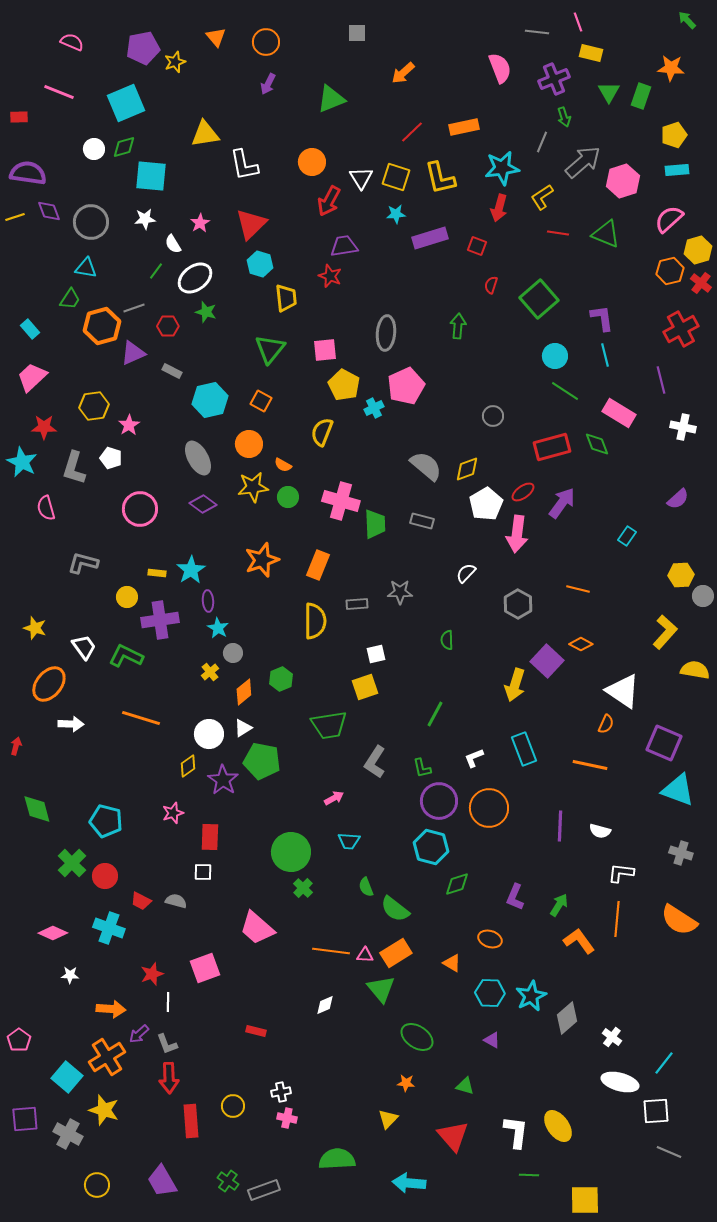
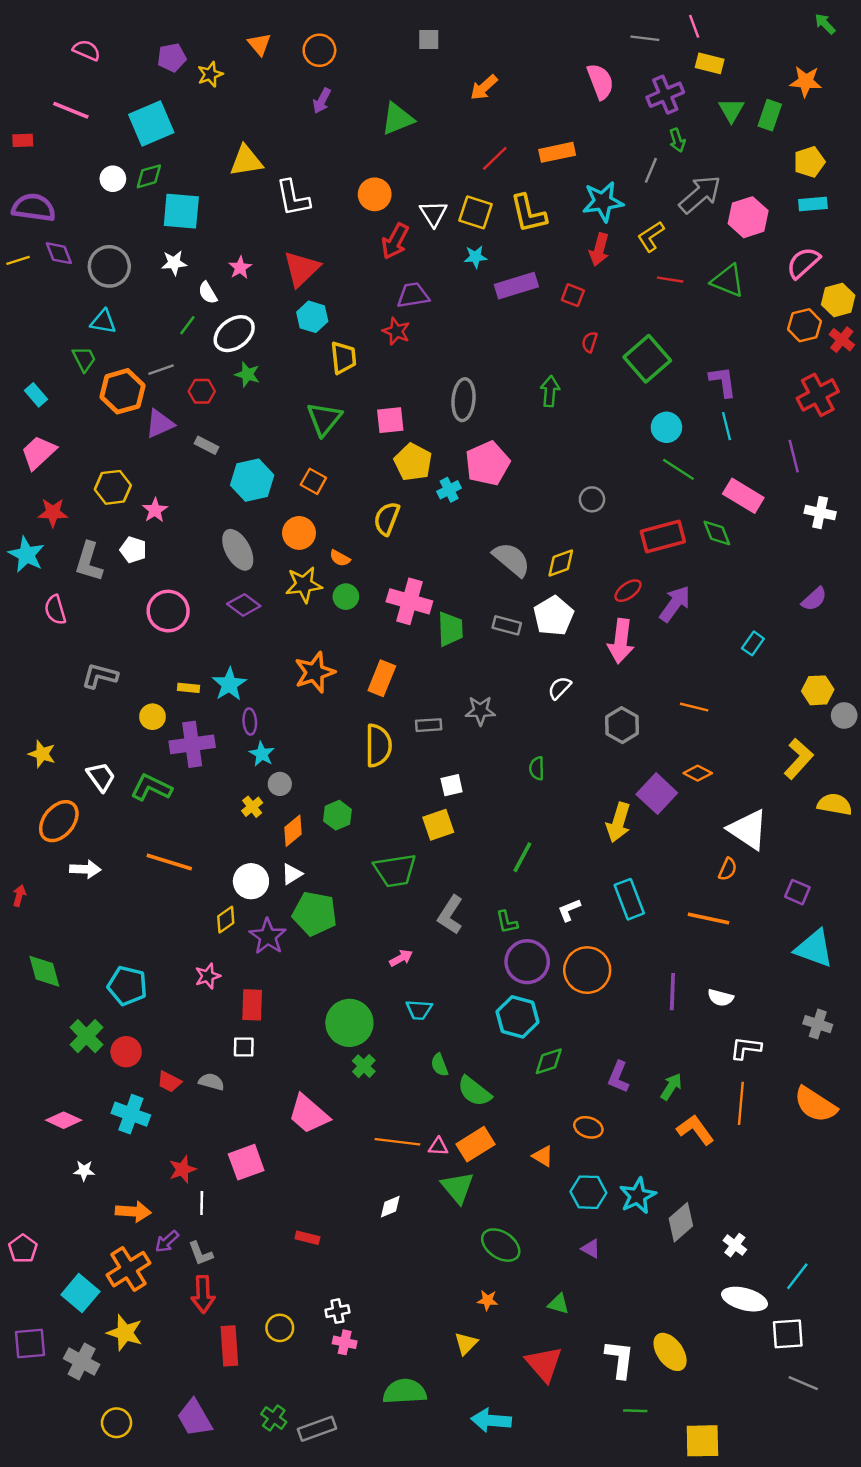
purple pentagon: (143, 48) -> (172, 57), size x0.7
green trapezoid: (70, 299) -> (84, 359), turned -60
white pentagon: (486, 504) -> (554, 616), moved
purple square: (664, 743) -> (797, 892), size x0.6

